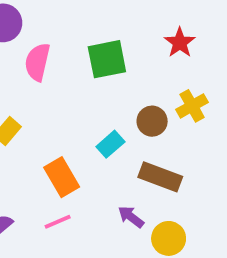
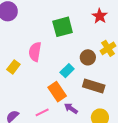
pink semicircle: (37, 62) -> (35, 52), moved
orange rectangle: (62, 177) -> (57, 92), moved
purple arrow: (131, 217) -> (71, 108), moved

